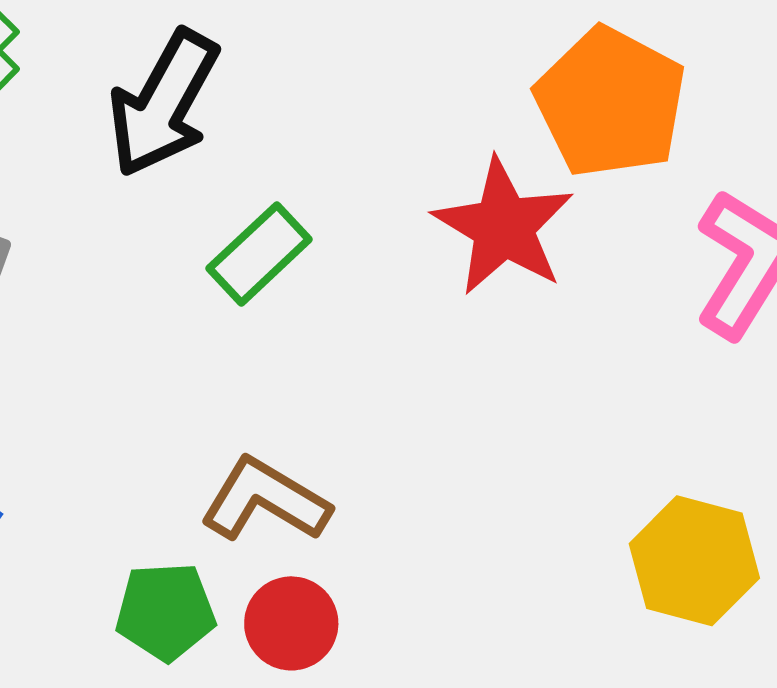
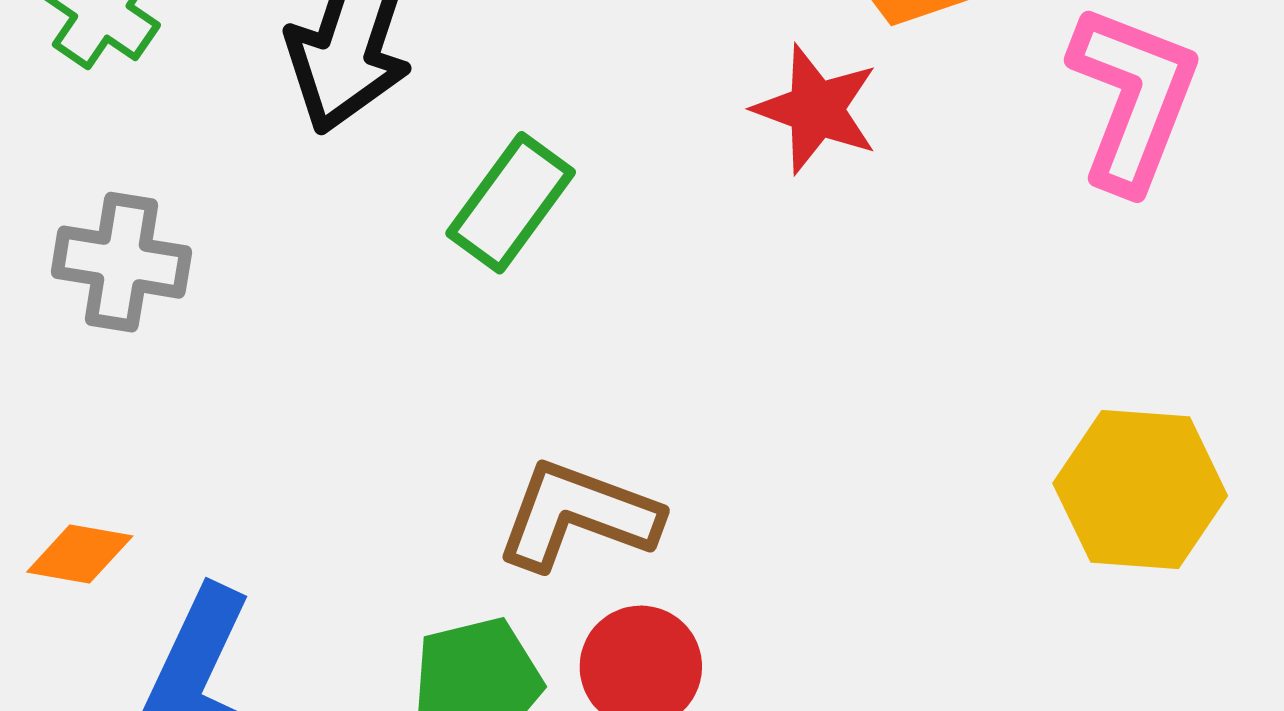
red star: (504, 227) -> (816, 109), size x0.7

